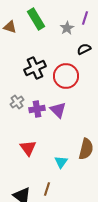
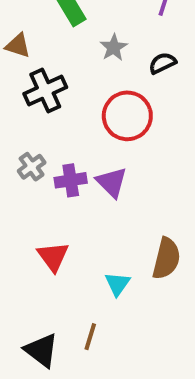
brown triangle: (10, 27) -> (18, 46), moved
gray star: (67, 28) -> (114, 48), moved
black cross: (35, 68) -> (45, 91), moved

